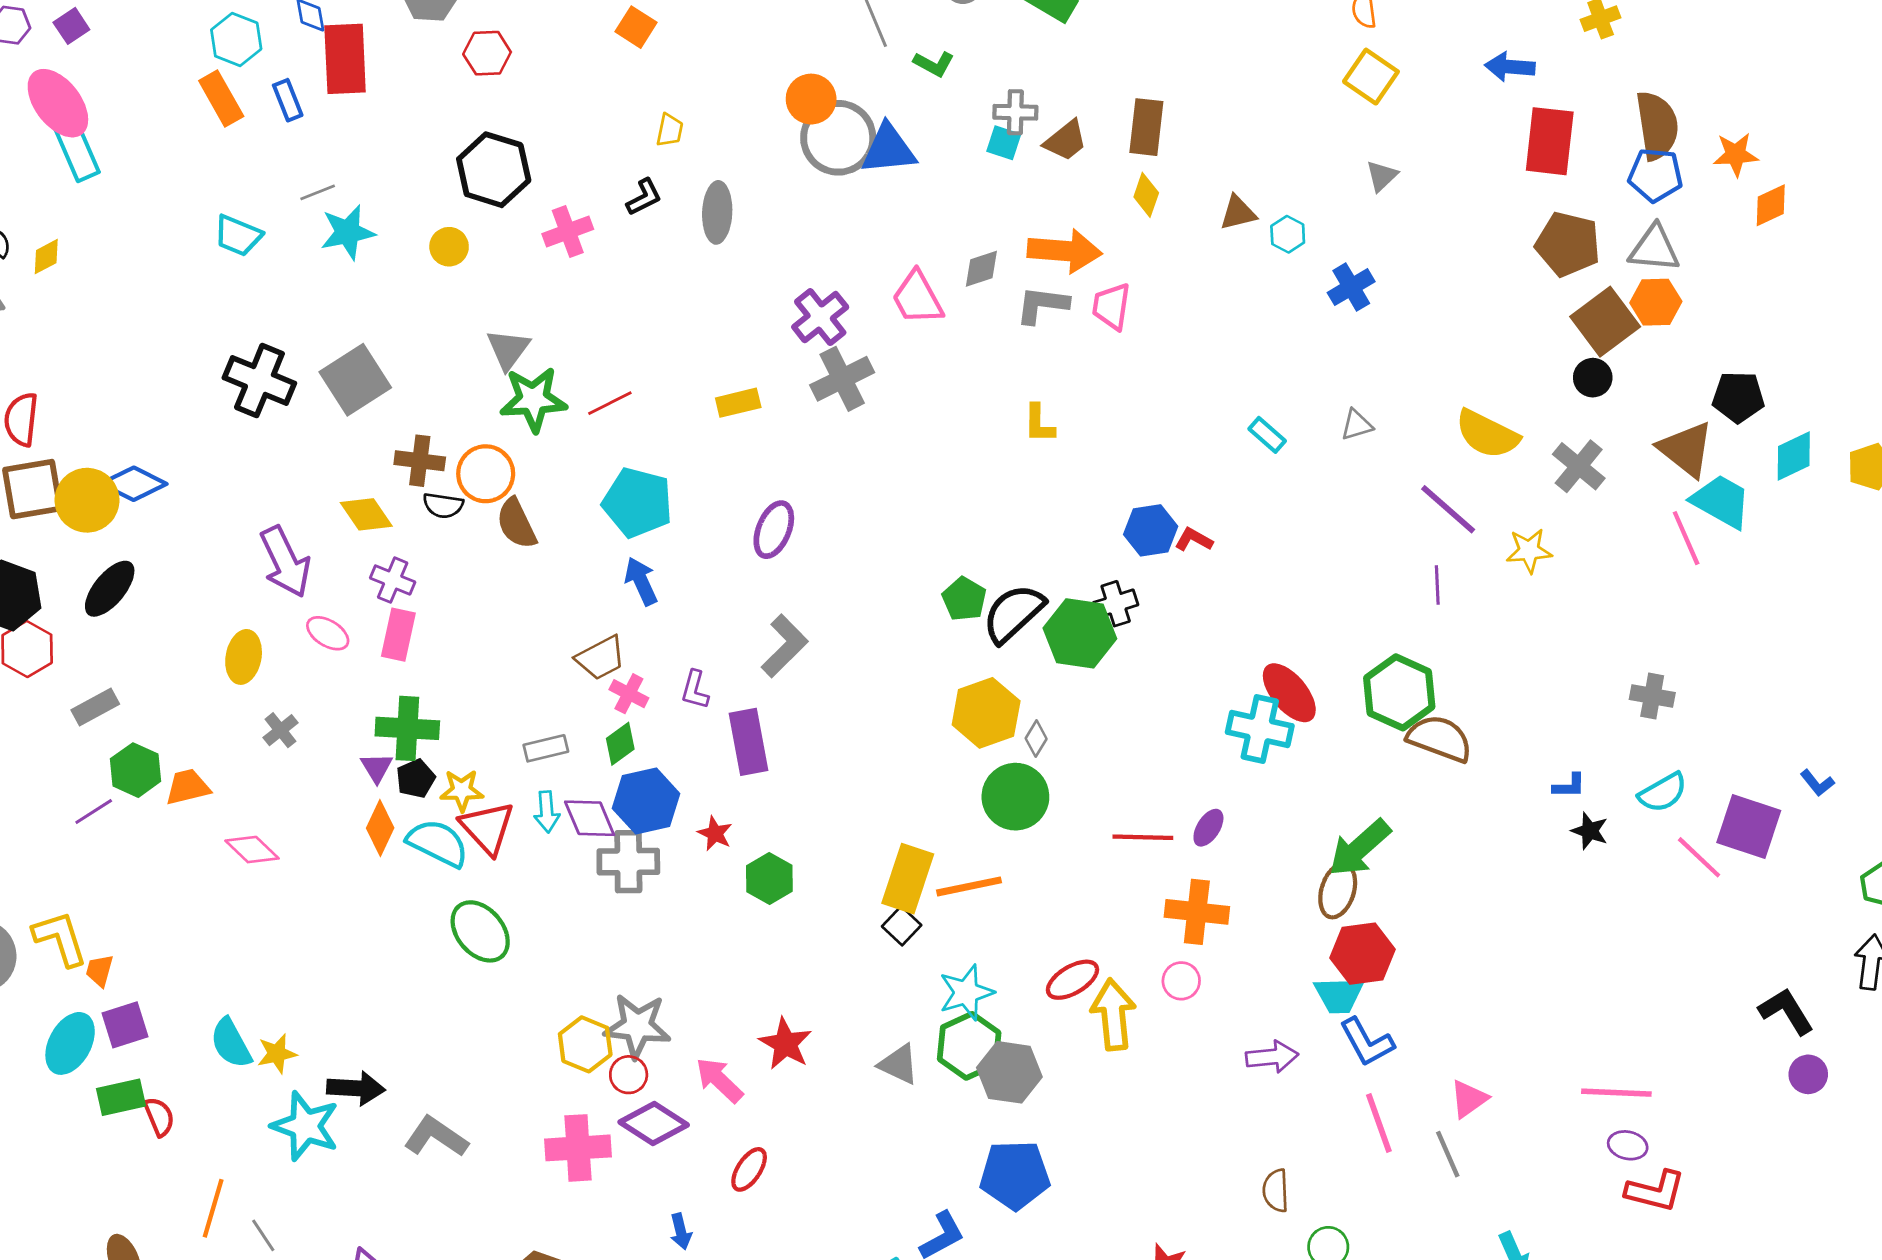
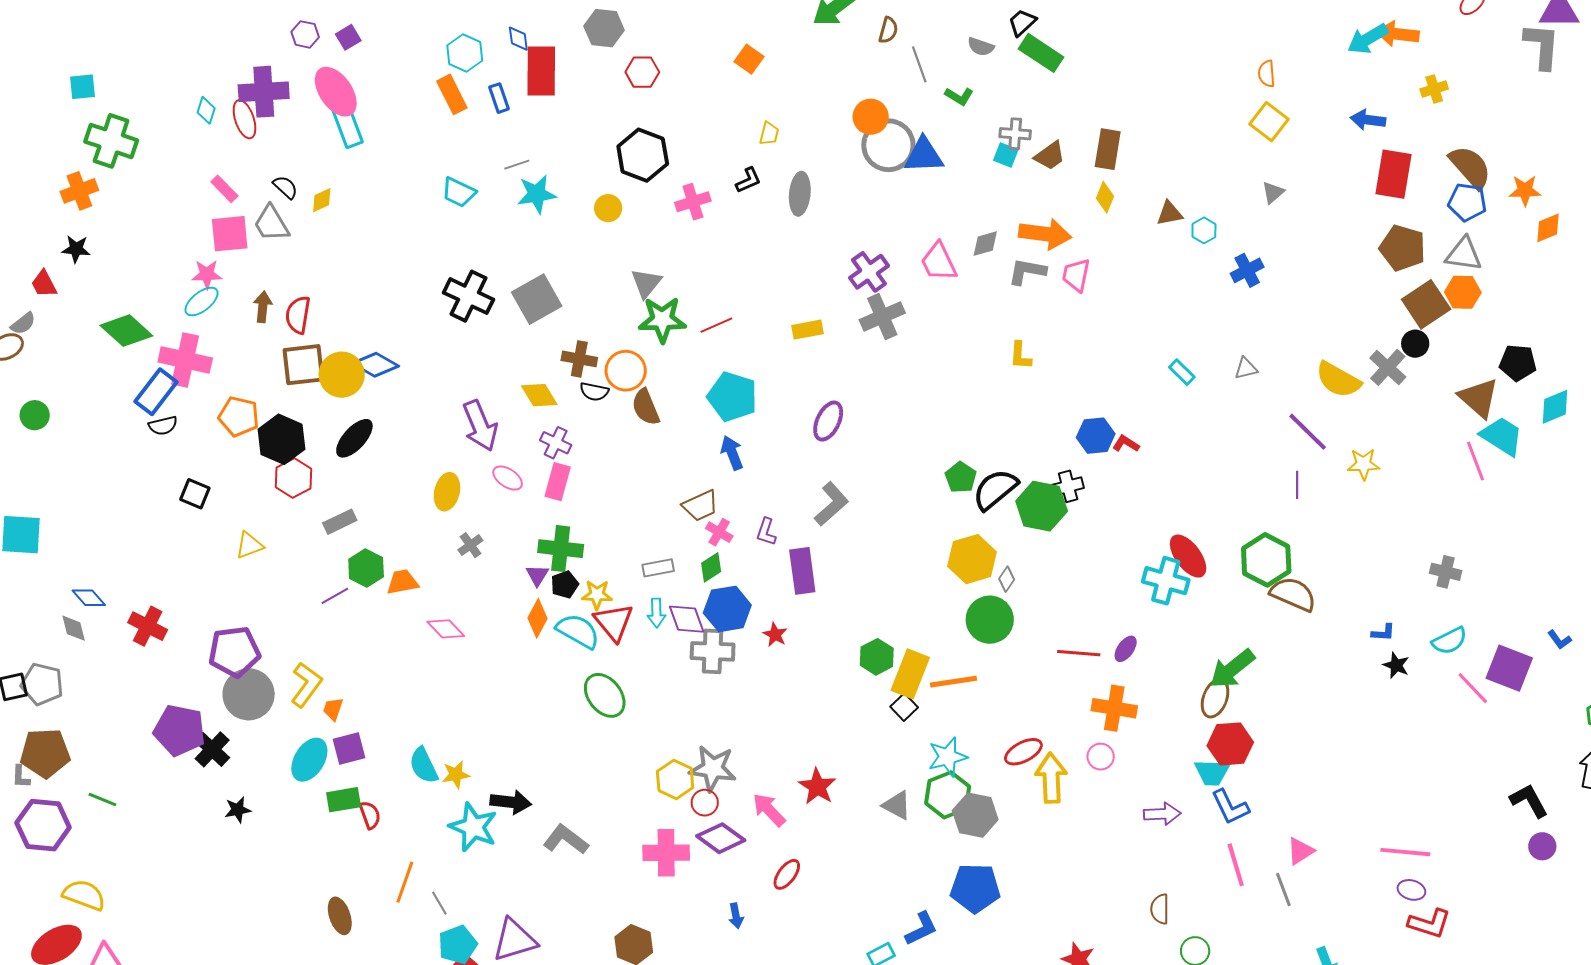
brown semicircle: (1657, 126) -> (1470, 167), turned -36
gray cross: (1579, 466) -> (1388, 367), moved
green hexagon: (769, 879) -> (877, 657), moved
yellow L-shape: (60, 938) -> (306, 685), turned 51

